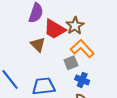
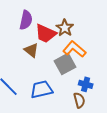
gray square: (71, 63) -> (65, 64), size x1.5
blue cross: (82, 80) -> (86, 84), moved

